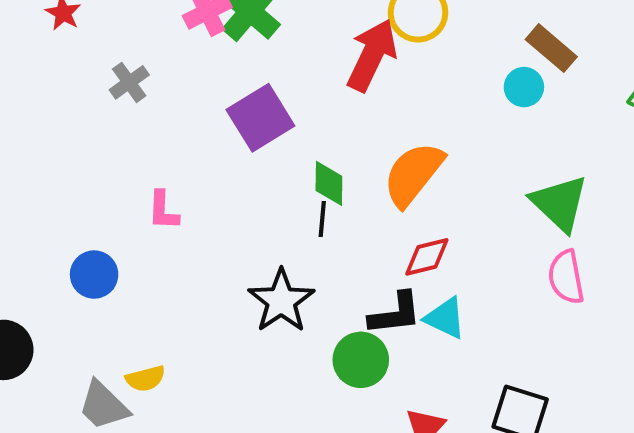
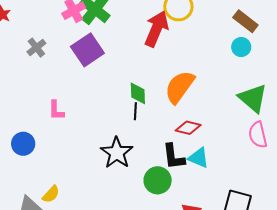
cyan circle: (524, 87) -> (241, 47), moved
purple square: (260, 118) -> (87, 50), moved
red diamond: (427, 257) -> (188, 128), turned 30
black L-shape: (395, 314) -> (174, 157), turned 92
yellow semicircle: (145, 379) -> (51, 194), turned -30

